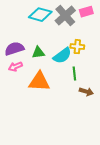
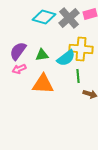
yellow cross: (77, 47) -> (81, 49), size x1.6
purple semicircle: (14, 49) -> (18, 51), turned -36

